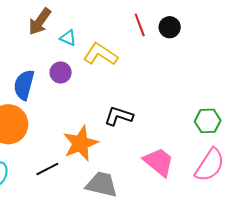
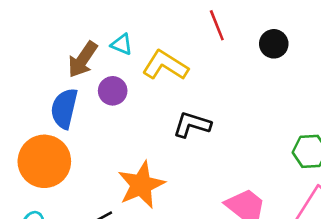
brown arrow: (40, 22) -> (83, 59), moved
black circle: (170, 27) -> (274, 44), moved
black L-shape: (119, 116) -> (192, 125), moved

